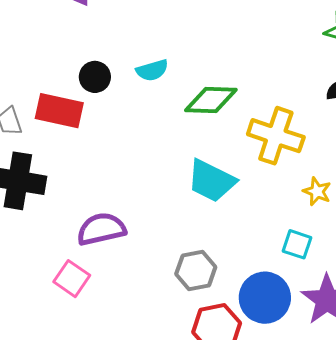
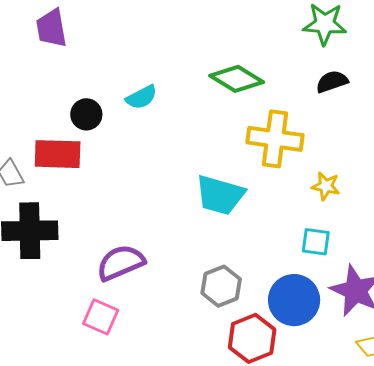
green diamond: (211, 100) -> (237, 79), moved, turned 40

